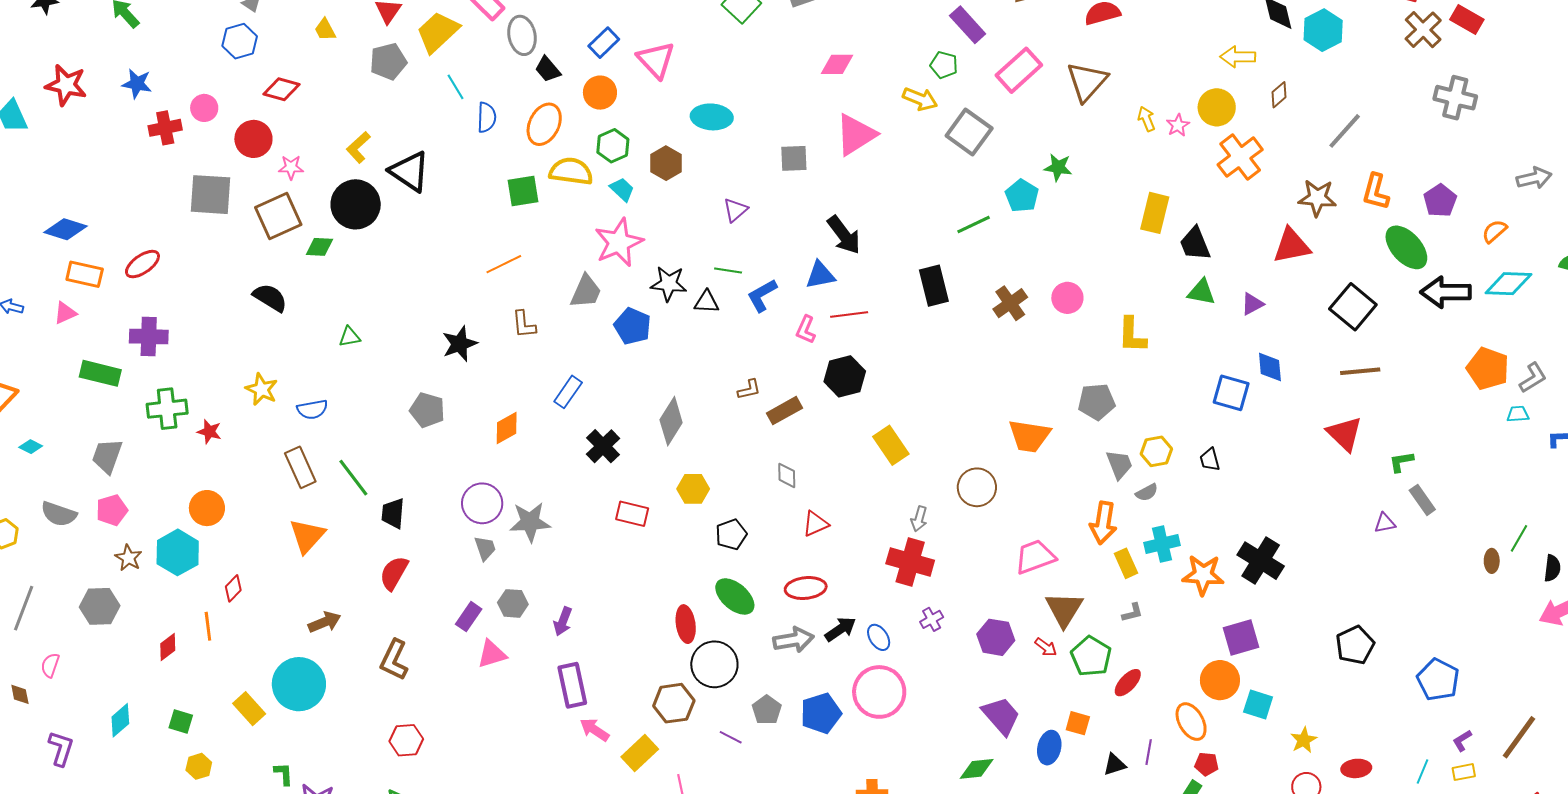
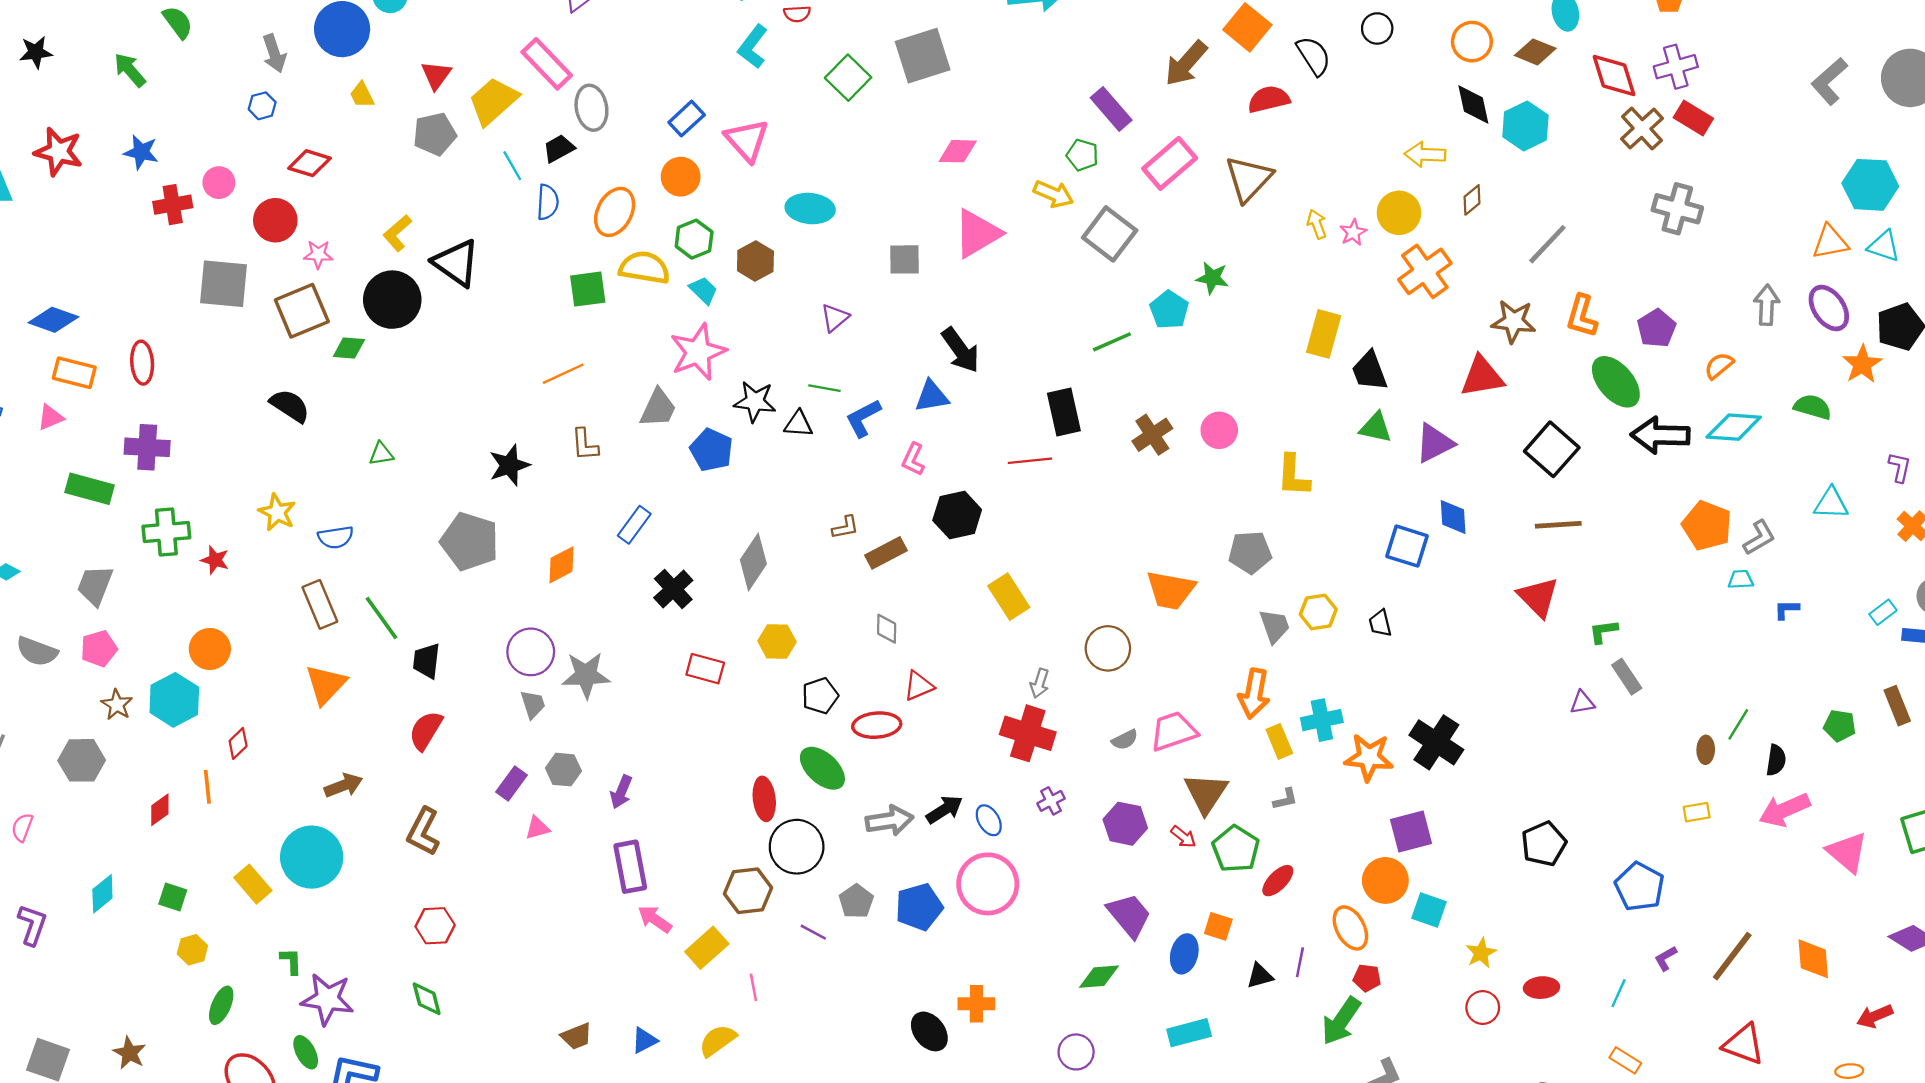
blue hexagon: (240, 41) -> (262, 106), size x0.7
black trapezoid: (548, 69) -> (559, 148), moved, turned 100
gray arrow: (1534, 178) -> (1767, 305), turned -76
red ellipse: (142, 264) -> (142, 363), turned -60
purple triangle: (1252, 304) -> (1435, 443), size x1.5
red line: (849, 314) -> (1030, 461), moved
gray pentagon: (427, 410) -> (470, 541), size x1.4
gray semicircle: (1147, 492) -> (1125, 740), moved
red ellipse: (806, 588) -> (877, 725), moved
pink triangle: (492, 654) -> (537, 828), size x0.7
yellow rectangle: (1464, 772) -> (1697, 812), moved

